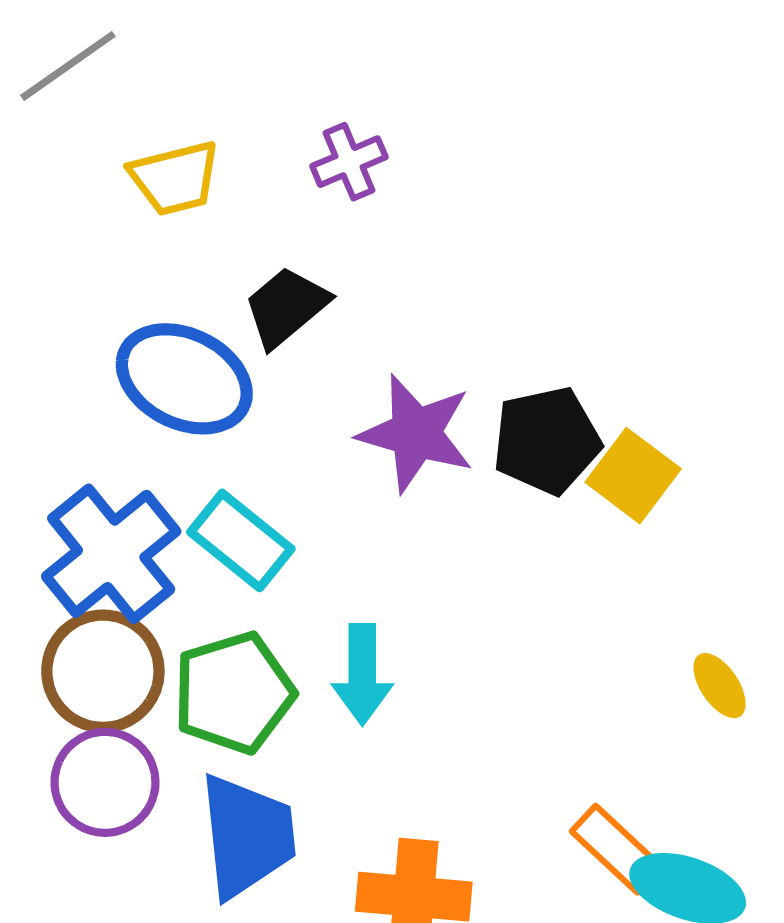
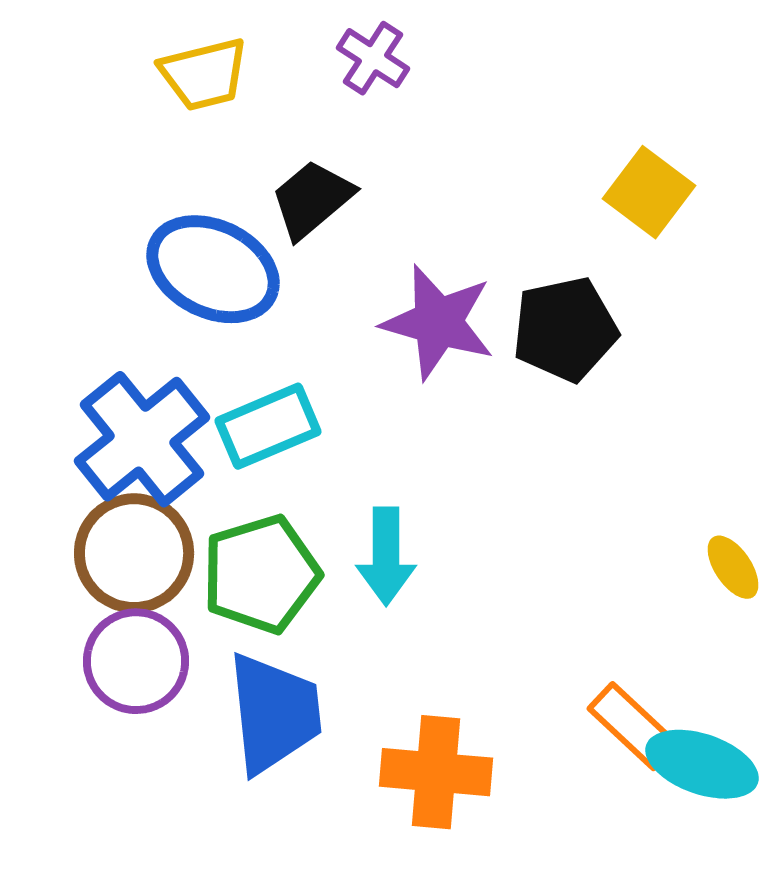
purple cross: (349, 162) -> (373, 58), turned -34
yellow square: (633, 476) -> (649, 192), moved
cyan rectangle: (241, 540) -> (268, 426), turned -62

